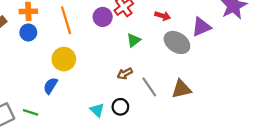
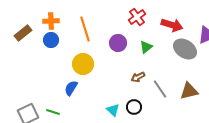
red arrow: (163, 16) -> (172, 25), size x1.5
purple circle: (103, 17) -> (118, 43), moved

